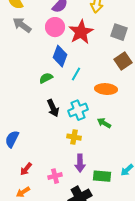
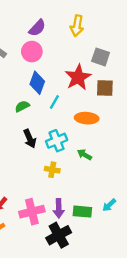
red star: (81, 32) -> (78, 77), moved
brown square: (123, 61) -> (105, 88), turned 36
purple arrow: (80, 163) -> (59, 208), moved
pink cross: (55, 176) -> (32, 212), size x1.6

